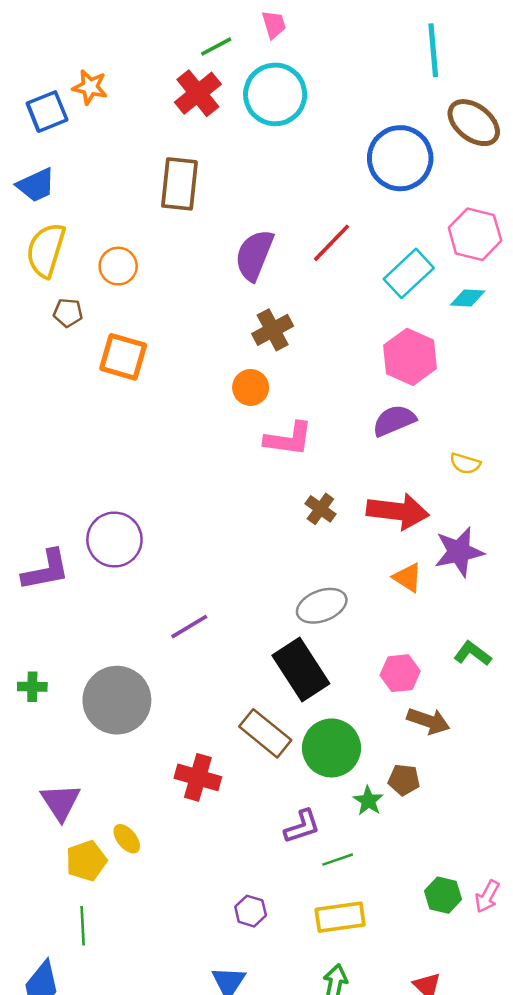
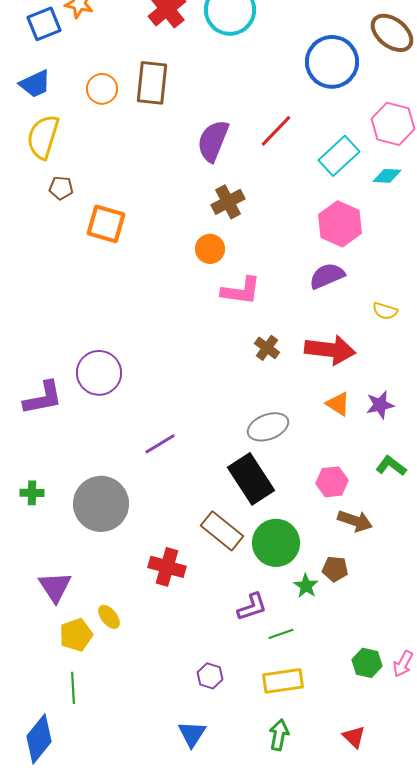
orange circle: (118, 266) -> (102, 89), moved
purple star: (459, 552) -> (380, 405), moved, size x0.7

